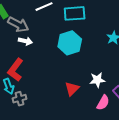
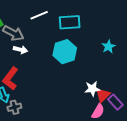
red triangle: (72, 89) -> (103, 95), moved

